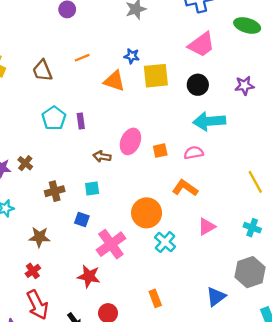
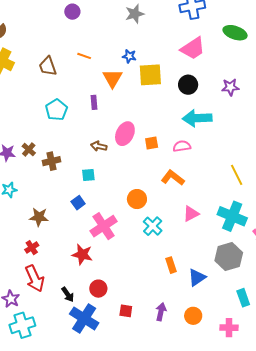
orange line: (82, 58) -> (84, 56), turned 40
orange triangle: (114, 81) -> (113, 78), turned 40
purple rectangle: (81, 121) -> (94, 102), moved
brown cross: (55, 191) -> (52, 161), moved
orange circle: (147, 213) -> (137, 199), size x0.7
blue square: (82, 219) -> (78, 203), turned 32
cyan cross: (252, 228) -> (232, 216), size x1.8
orange rectangle: (155, 298) -> (171, 265), moved

